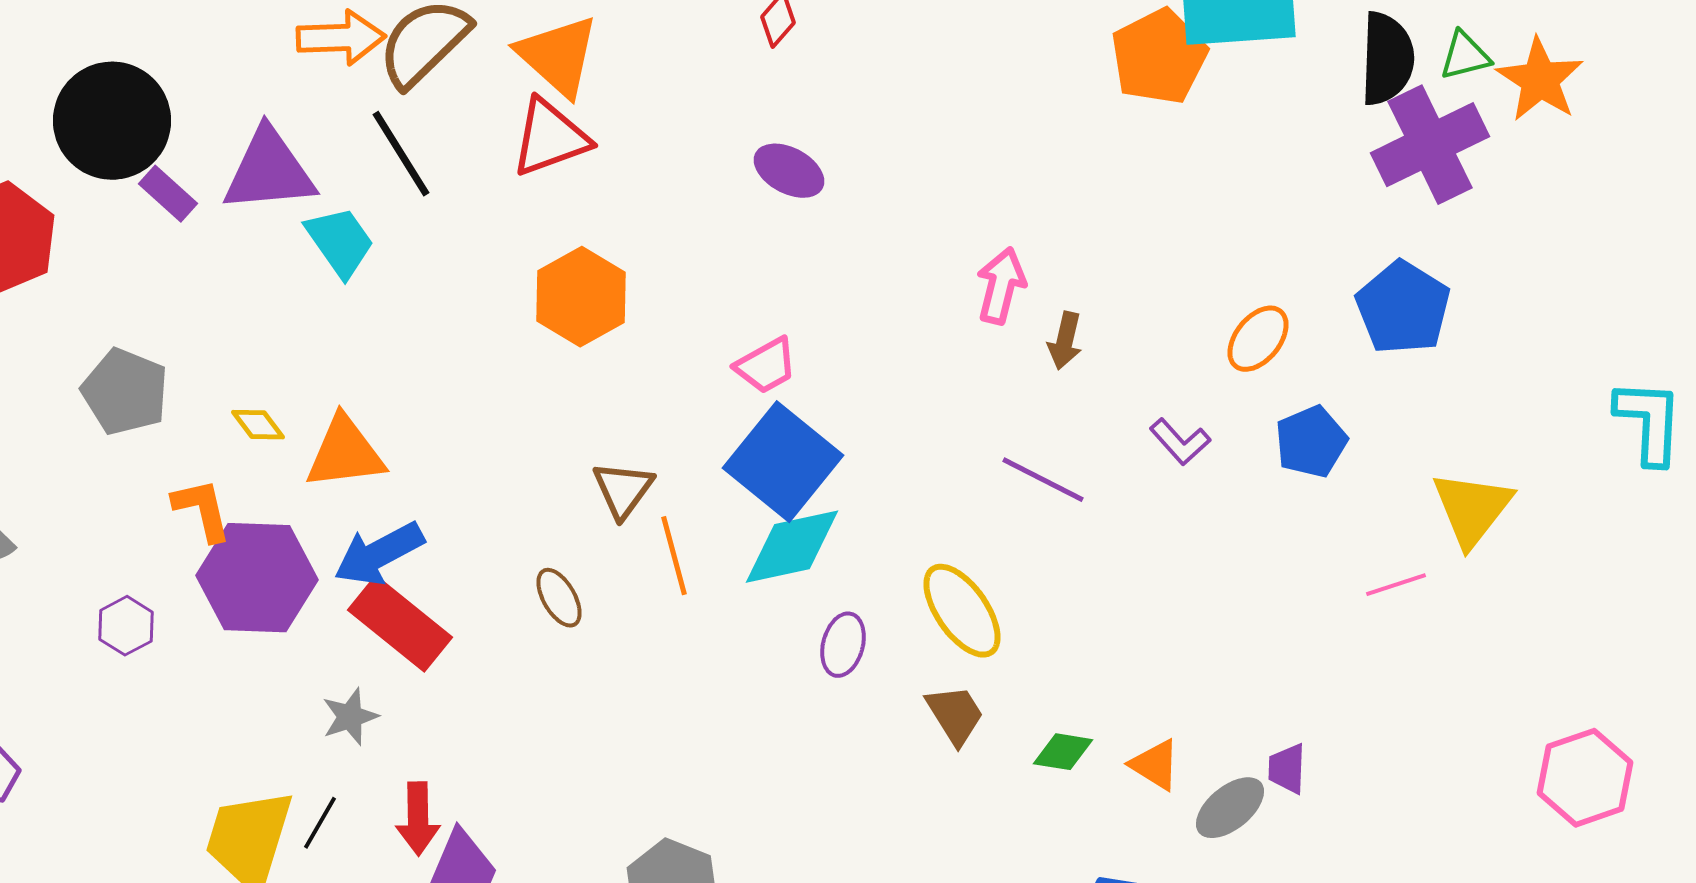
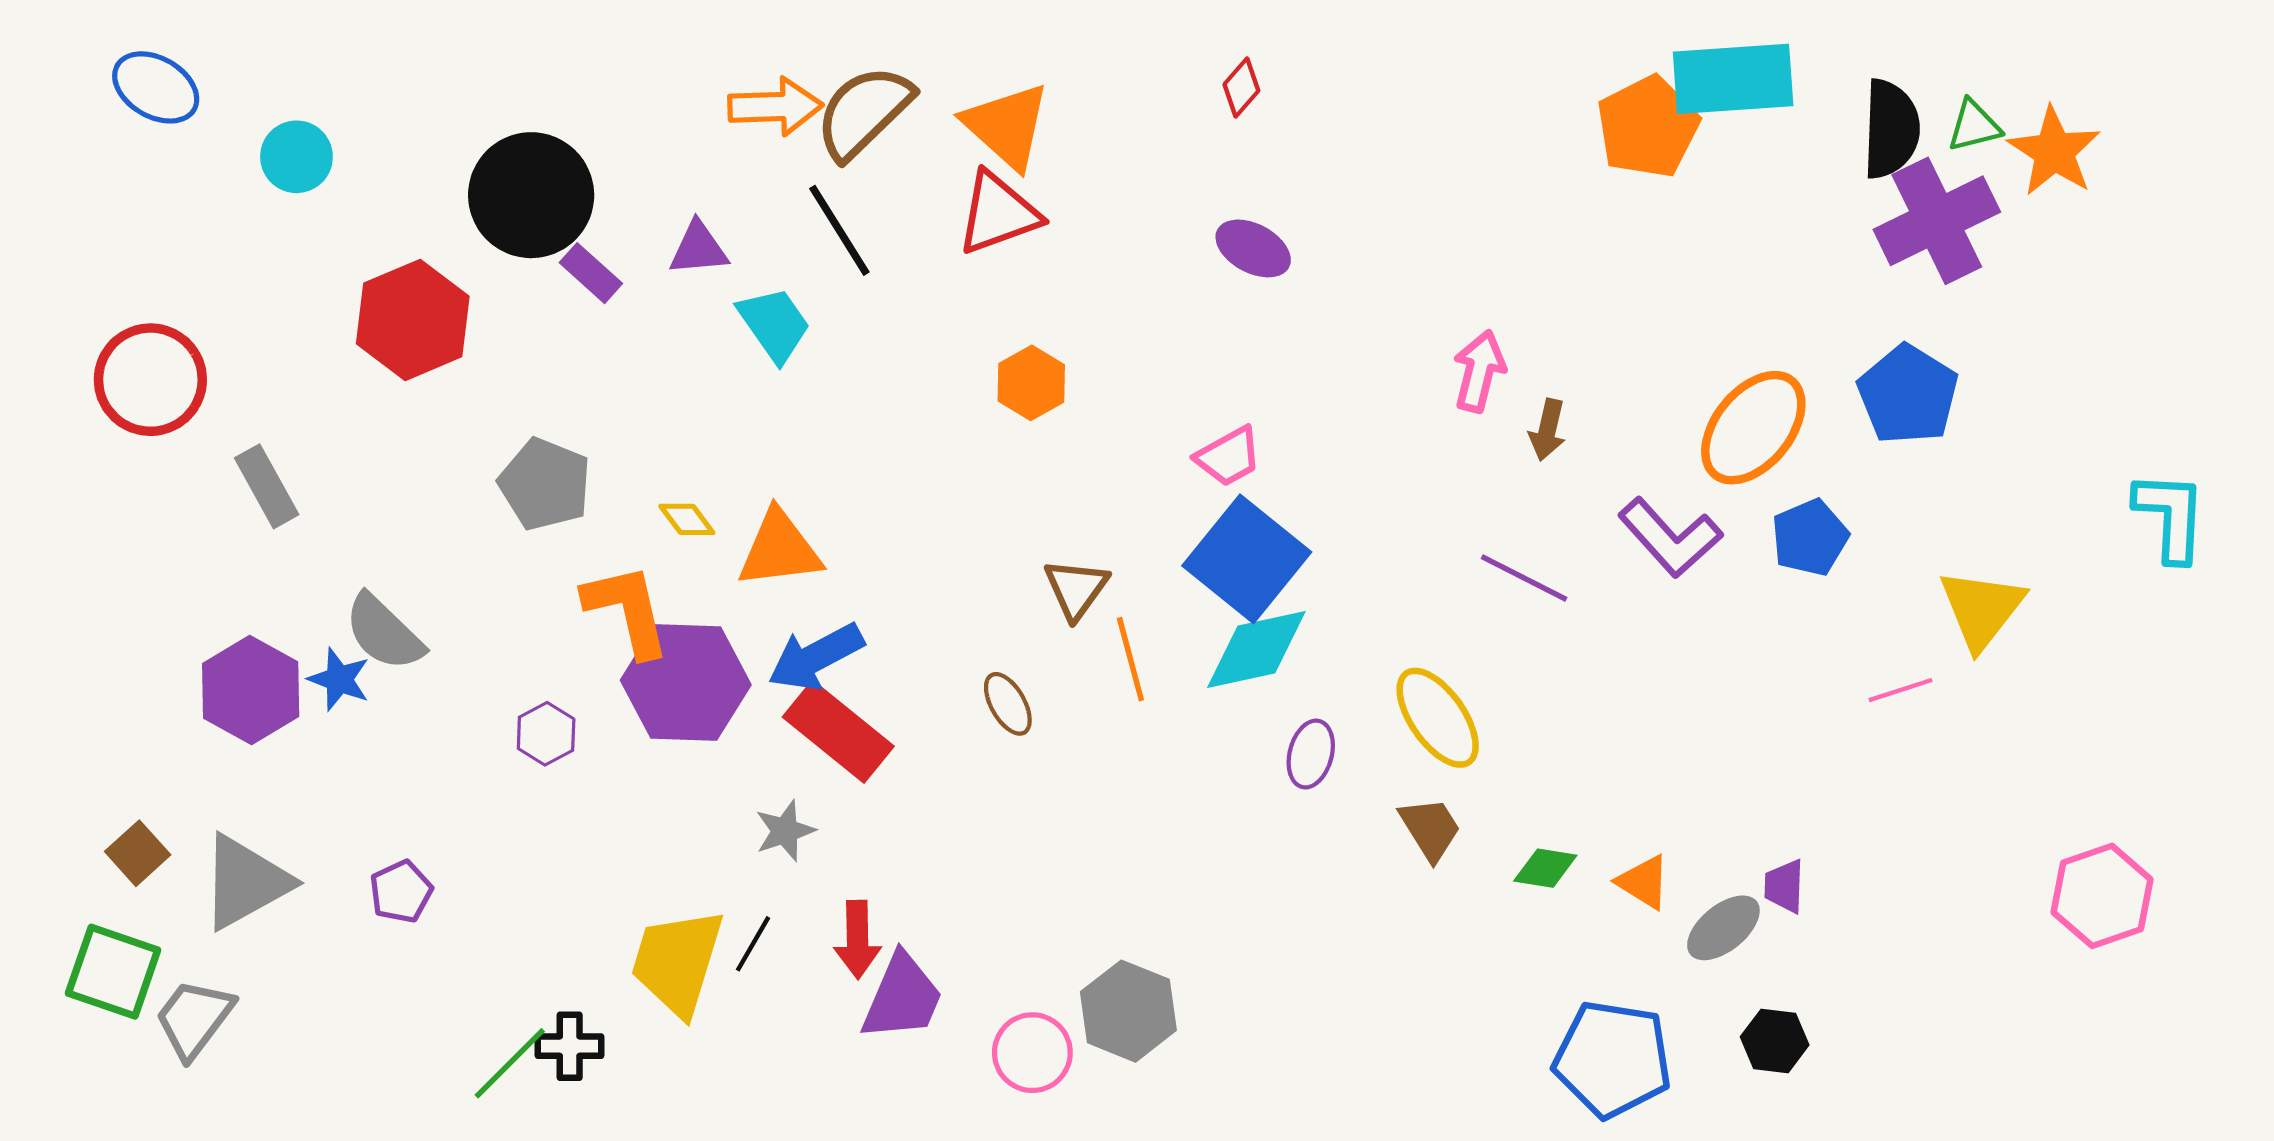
purple triangle: (269, 171) -> (699, 248), size x0.6
orange hexagon: (581, 297) -> (1031, 383), size x0.7
orange ellipse: (1258, 339) -> (1753, 428), size x1.6
purple L-shape: (1180, 442) -> (1670, 538), size x1.6
orange L-shape: (202, 510) -> (627, 610), size x1.4

